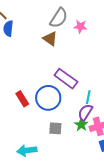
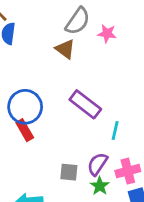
blue circle: (48, 98) -> (25, 107), moved
purple semicircle: (85, 112) -> (97, 164), moved
green star: (81, 125) -> (100, 186), moved

